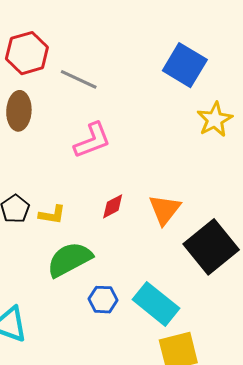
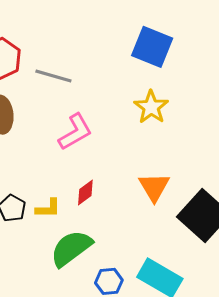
yellow star: (215, 120) -> (151, 107), moved
red diamond: (113, 206) -> (85, 192), moved

